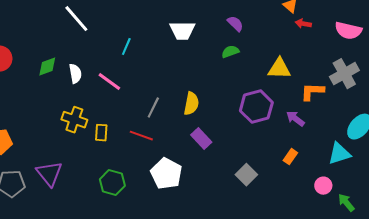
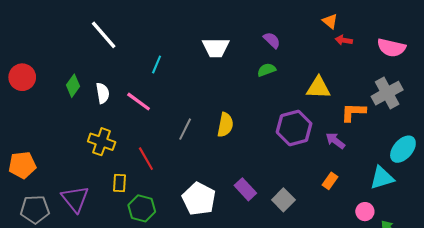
green diamond: (47, 67) -> (73, 86), turned -35
yellow rectangle: (101, 133) -> (120, 183), moved
red line: (141, 136) -> (146, 159), moved, turned 40
purple rectangle: (201, 139) -> (245, 189), moved

